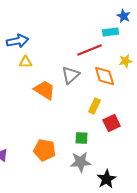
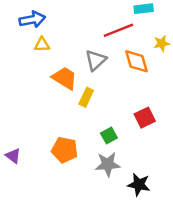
yellow rectangle: (95, 106) -> (86, 97), moved
green square: (82, 138) -> (109, 136), turned -32
black star: (107, 179) -> (139, 185), turned -30

